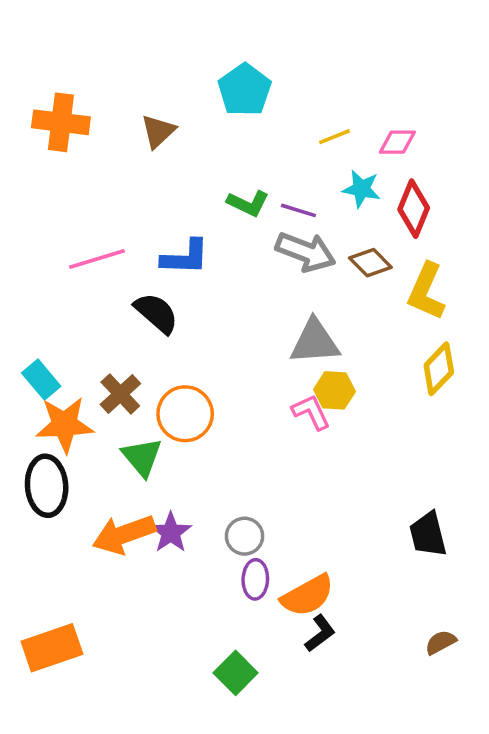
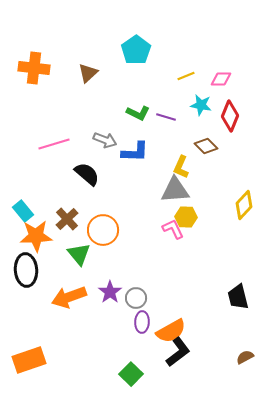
gray arrow: (306, 252) -> (105, 140), moved, size x0.7
blue L-shape: (185, 257) -> (135, 152), moved
yellow L-shape: (426, 291) -> (181, 167), moved, size x0.7
purple star: (171, 533) -> (110, 292), moved
black L-shape: (320, 633) -> (178, 352), size x1.4

